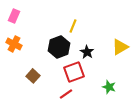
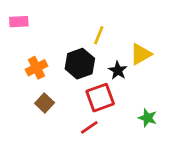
pink rectangle: (14, 16) -> (19, 22), turned 64
orange cross: (14, 44) -> (36, 68), moved, turned 35
yellow triangle: (120, 47) -> (141, 54), moved

